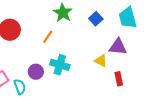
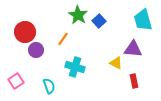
blue square: (96, 19) -> (99, 21), moved
purple circle: (36, 72) -> (36, 50), moved
cyan semicircle: (20, 87) -> (49, 86), moved

